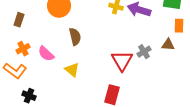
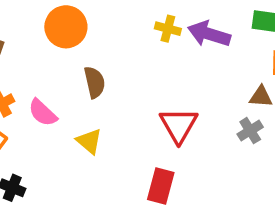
gray cross: (144, 52) -> (250, 131), moved

